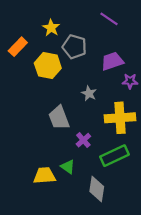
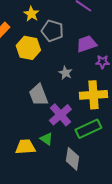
purple cross: (83, 140) -> (60, 115), size x1.6

